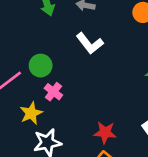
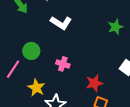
pink cross: (53, 92) -> (63, 64), moved

